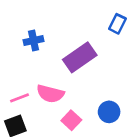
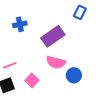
pink semicircle: (50, 94) -> (56, 62), moved
pink square: (71, 120) -> (32, 80), moved

